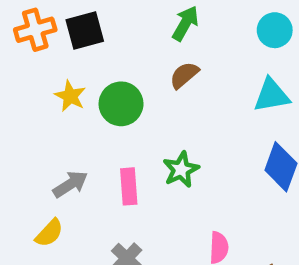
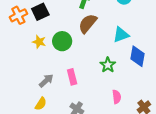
brown semicircle: (184, 75) -> (88, 23), size x1.5
cyan triangle: (272, 95) -> (121, 35), moved
green star: (181, 170) -> (108, 65), moved

